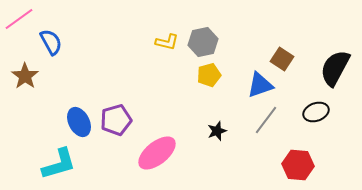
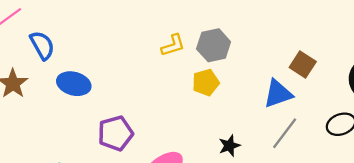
yellow L-shape: (167, 42) -> (173, 45), turned -30
yellow pentagon: (209, 75) -> (206, 83), moved
blue ellipse: (79, 122) -> (74, 84), moved, turned -48

